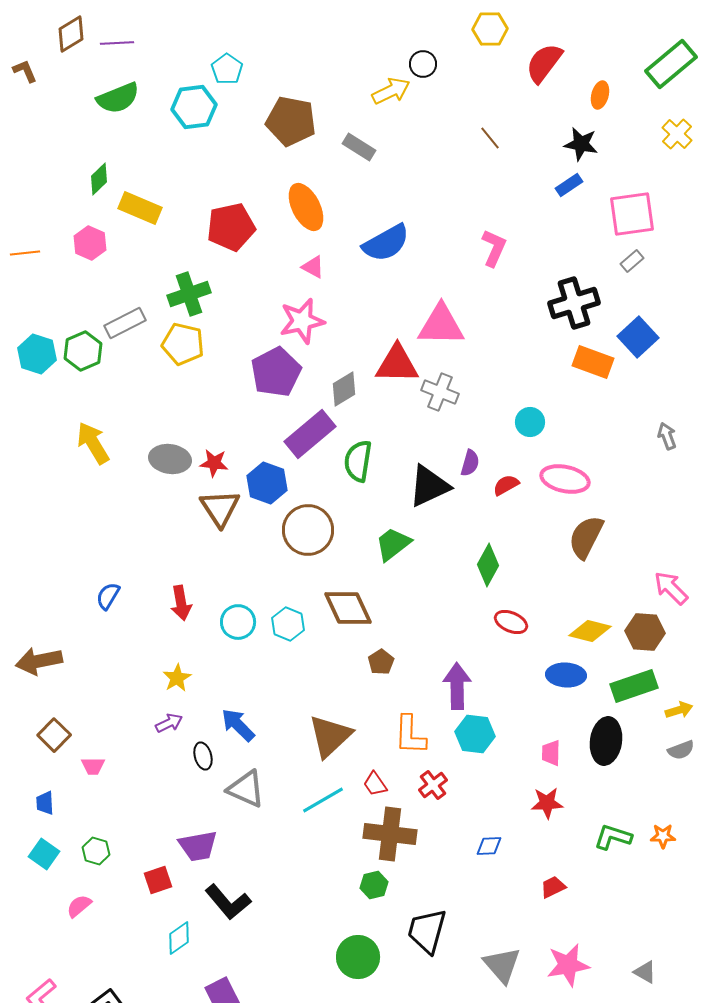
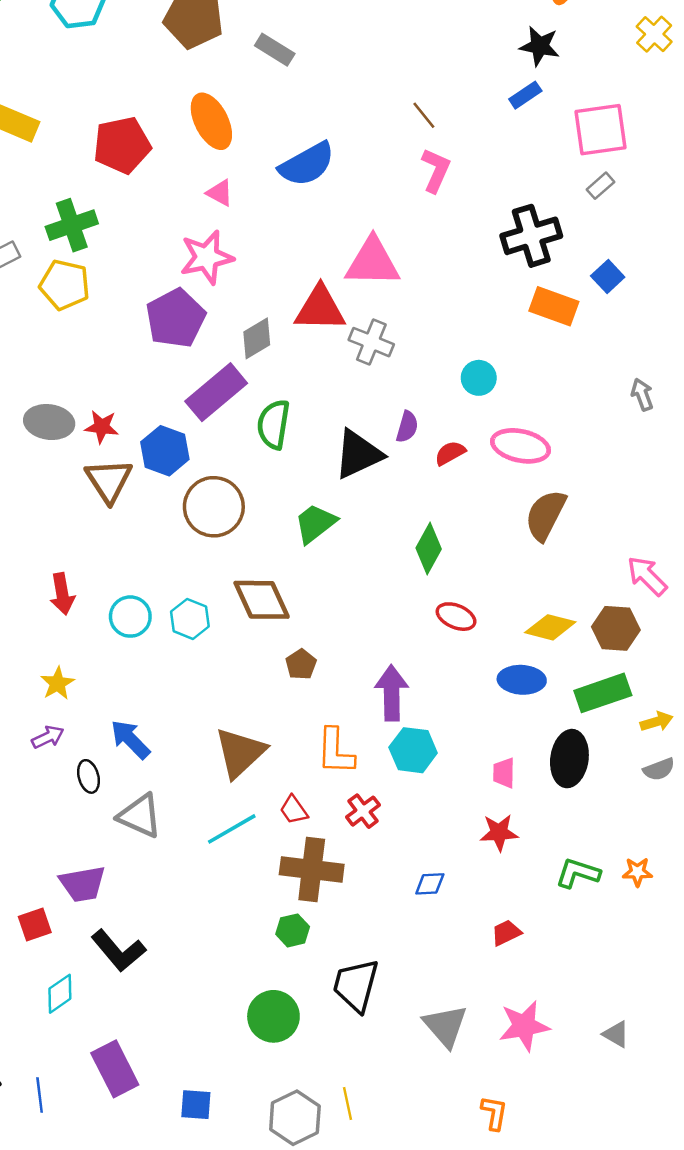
brown line: (490, 138) -> (424, 115), moved
blue square: (638, 337) -> (608, 276), size x0.7

